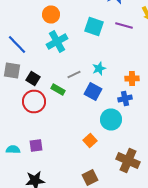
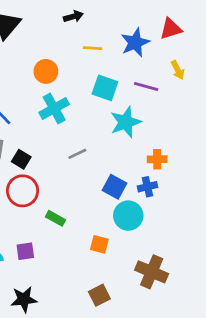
cyan star: (99, 68) -> (126, 122), moved, size x1.6
green rectangle: (58, 90) -> (55, 218), moved
blue square: (93, 92) -> (115, 187), moved
orange square: (90, 140) -> (99, 244), turned -32

